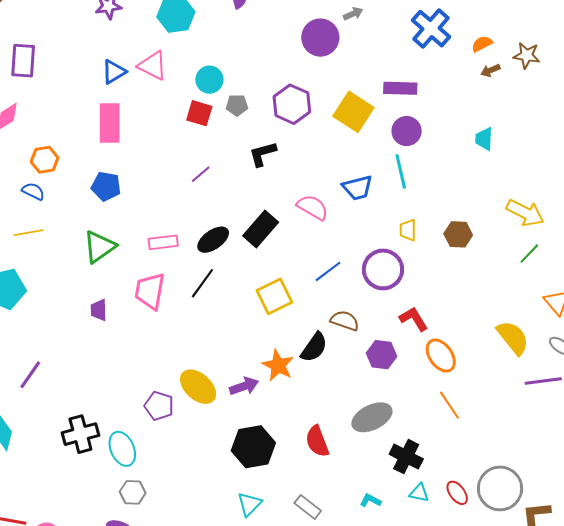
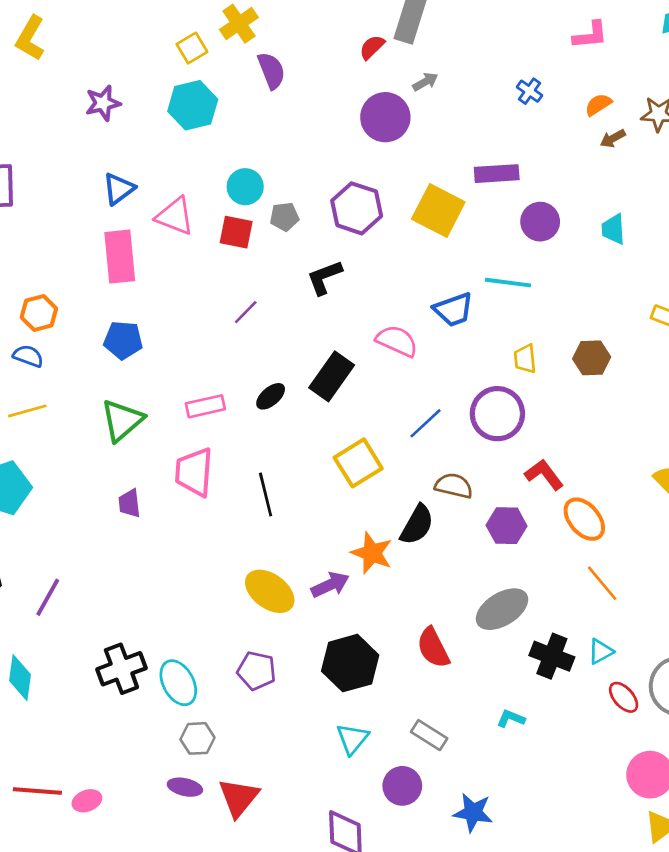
blue cross: (431, 29) -> (529, 91), size x0.5
pink triangle: (153, 66) -> (175, 216), moved
purple circle: (407, 131) -> (540, 222), moved
cyan line: (401, 171) -> (508, 283), turned -64
black ellipse: (213, 240) -> (271, 396), size x0.7
black line: (202, 283) -> (266, 495), moved, turned -44
purple pentagon: (159, 406) -> (257, 671), moved
cyan triangle: (419, 493) -> (601, 651), moved, turned -35

